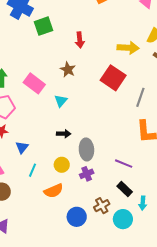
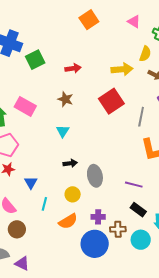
red arrow: (80, 40) -> (73, 68), turned -84
red square: (113, 78) -> (111, 101), turned 30
pink rectangle: (34, 83) -> (25, 106), moved
purple cross: (87, 174) -> (98, 217), moved, turned 32
brown cross: (102, 206) -> (118, 229), turned 35
blue circle: (77, 217) -> (95, 244), size x1.4

